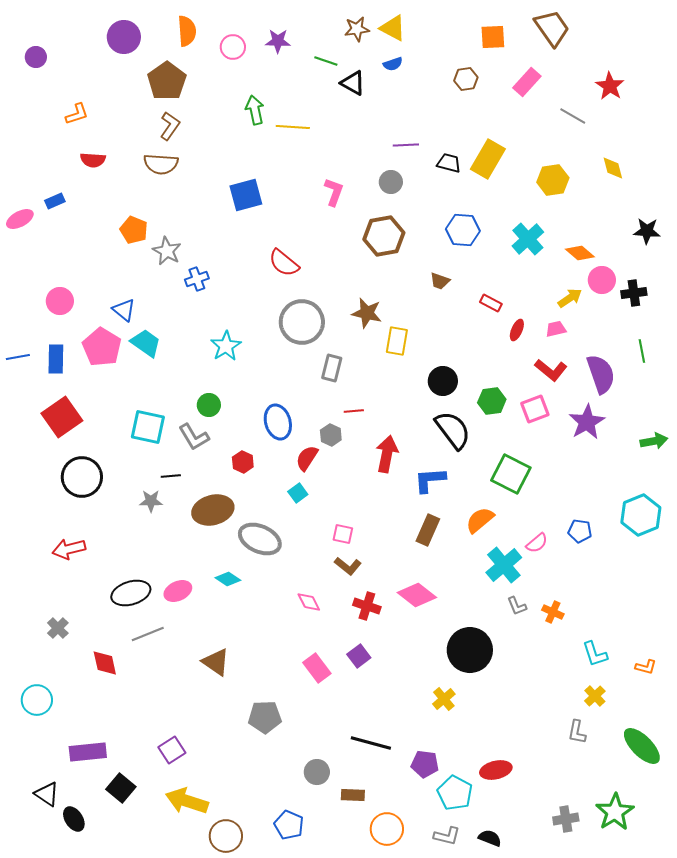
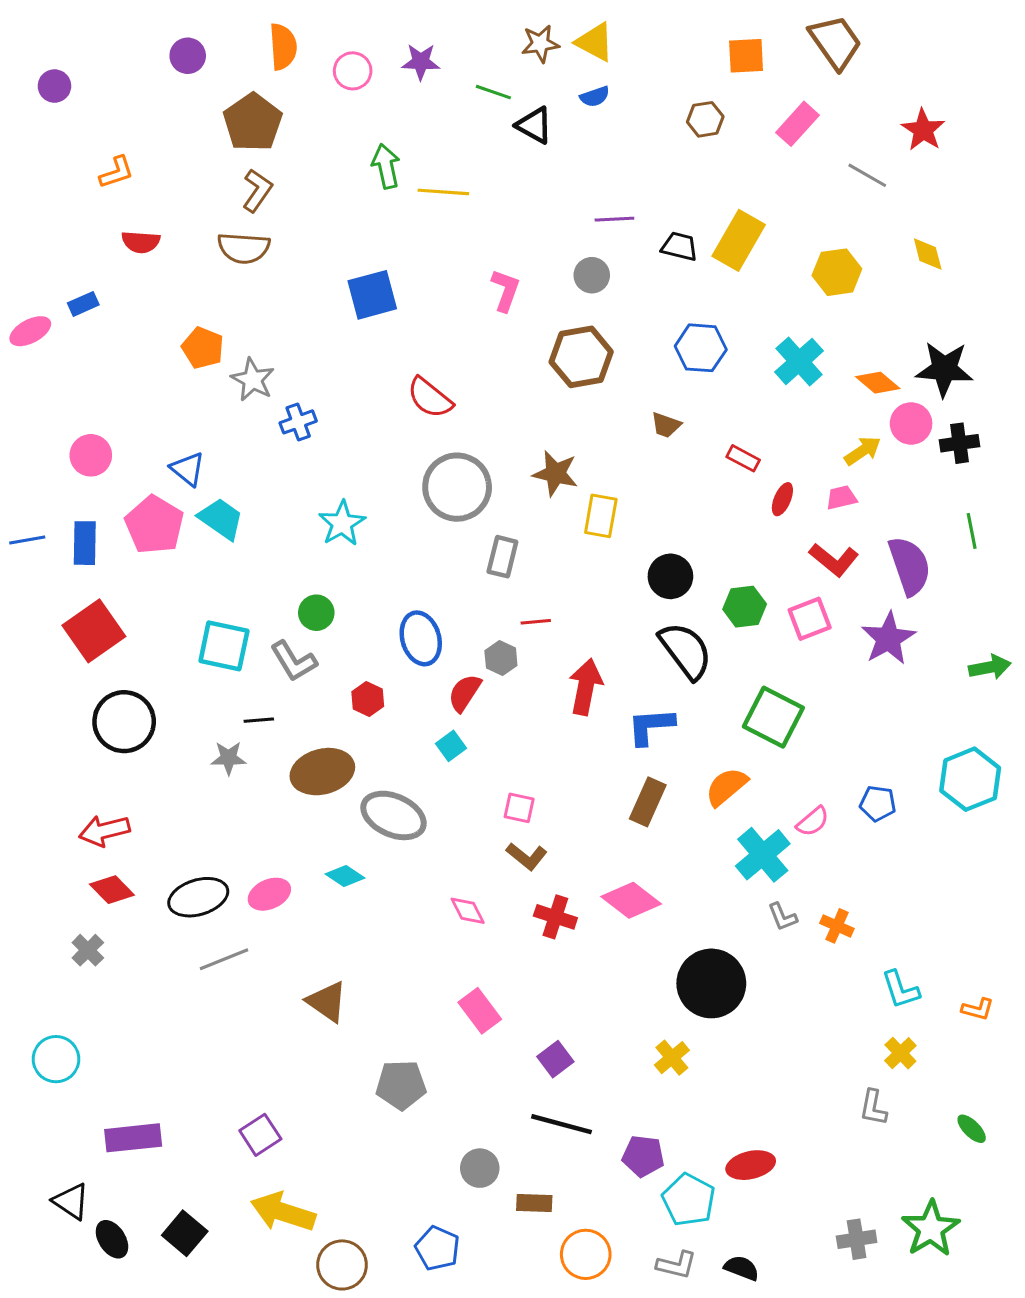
purple circle: (124, 37) -> (188, 56), size x0.7
black star: (647, 231) -> (944, 369), moved, size x1.4
purple square: (359, 656) -> (555, 1059), moved
red diamond: (105, 663) -> (112, 890), moved, turned -32
green ellipse: (642, 746) -> (972, 1129), size x0.5
black square: (121, 788) -> (185, 1233), moved

